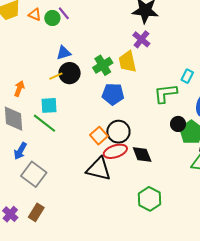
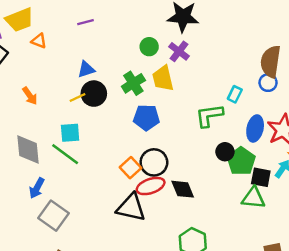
purple line: (64, 13) -> (86, 22), turned -64
orange triangle: (35, 15) -> (39, 41), moved
green circle: (52, 18) -> (149, 47), moved
orange arrow: (19, 89) -> (30, 96), moved, turned 126

